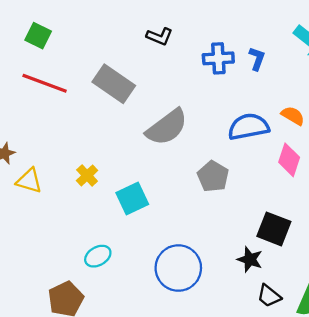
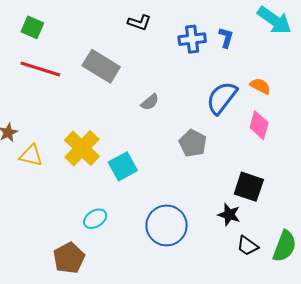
gray semicircle: (167, 127) -> (150, 102), size x0.5
blue semicircle: (249, 127) -> (222, 98), turned -39
yellow cross: (87, 175) -> (82, 148), size x1.8

